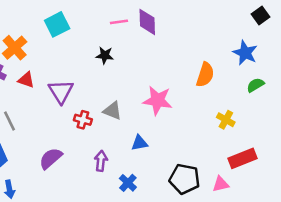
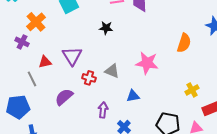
red triangle: (26, 80) -> (45, 62), moved, turned -32
yellow cross: (226, 120) -> (192, 90), moved, turned 32
purple semicircle: (51, 158) -> (64, 97), moved

